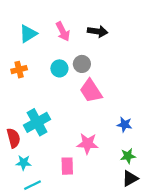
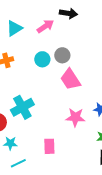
pink arrow: (63, 31) -> (45, 26), turned -96
black arrow: (98, 31) -> (68, 13), moved
pink star: (88, 144) -> (75, 117), moved

